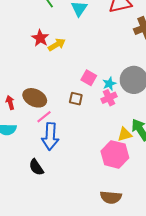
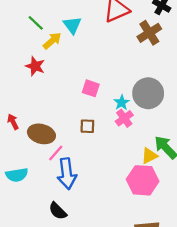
yellow arrow: (57, 45) -> (52, 41), moved
pink square: (89, 78) -> (91, 88), moved
red arrow: (10, 103) -> (13, 122), moved

